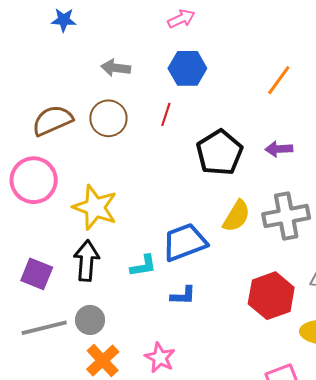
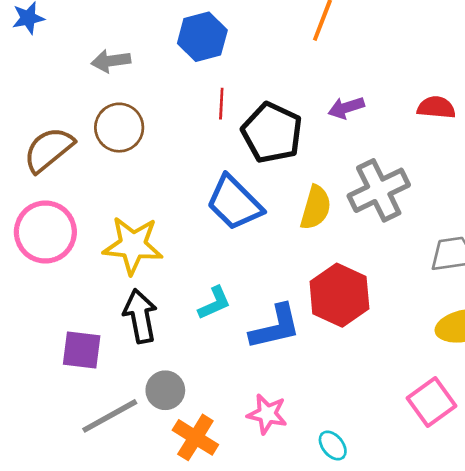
red line: (166, 114) -> (221, 104), moved
blue trapezoid: (185, 242) -> (234, 203), moved, turned -99
blue L-shape: (183, 296) -> (275, 327), size x1.6
red hexagon: (271, 296) -> (339, 295), moved

